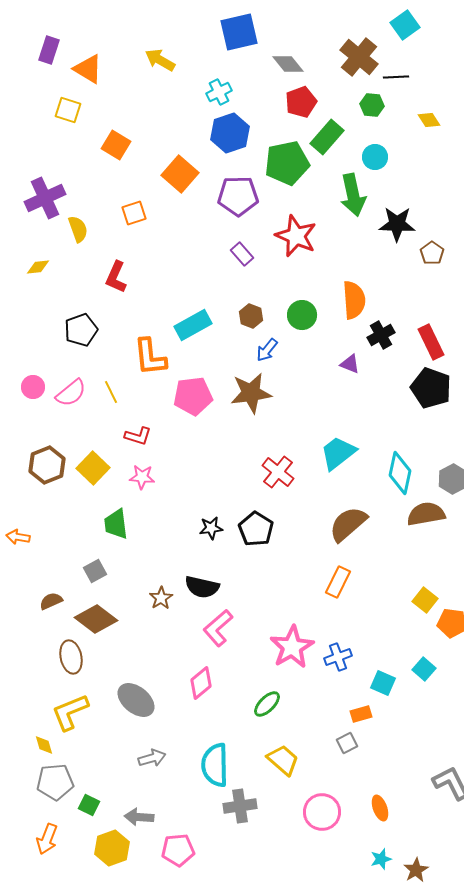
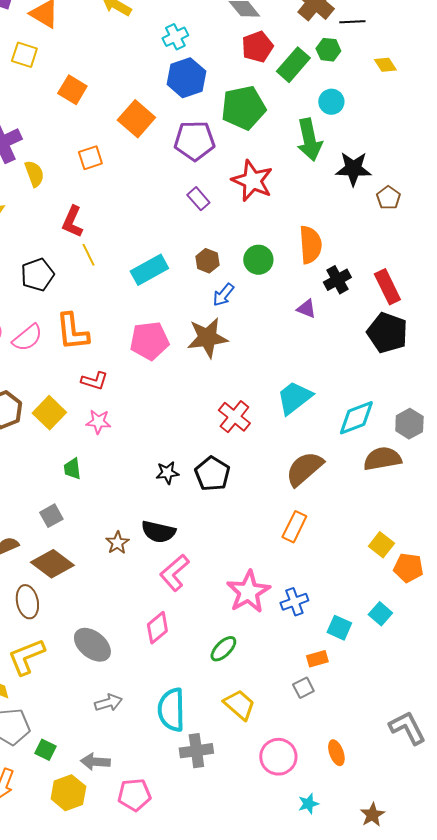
green rectangle: (327, 137) -> (293, 65), moved
orange L-shape: (150, 357) -> (72, 332), moved
yellow line: (111, 392) -> (88, 255), moved
cyan diamond: (400, 473) -> (356, 418), turned 57
green trapezoid: (116, 524) -> (72, 469), size x0.7
cyan star: (381, 859) -> (308, 804), moved

